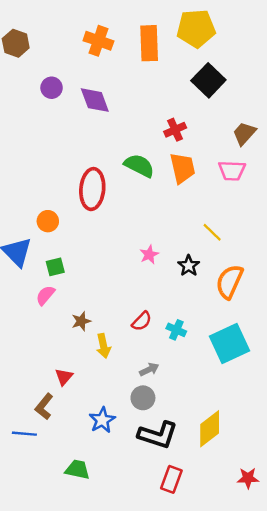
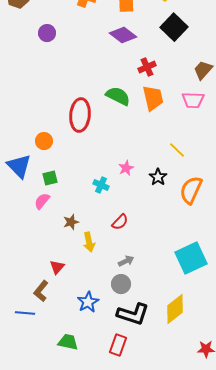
purple diamond: (95, 100) -> (123, 35), moved, turned -32
cyan cross: (176, 330) -> (101, 185), moved
cyan square: (229, 343) -> (191, 258), moved
red rectangle: (171, 479) -> (118, 345), moved

